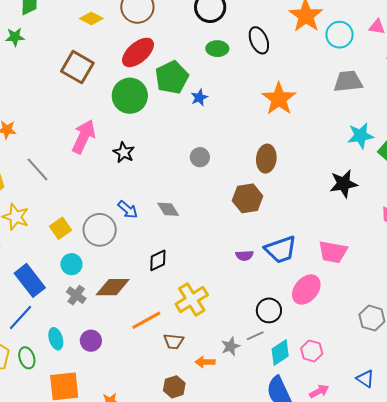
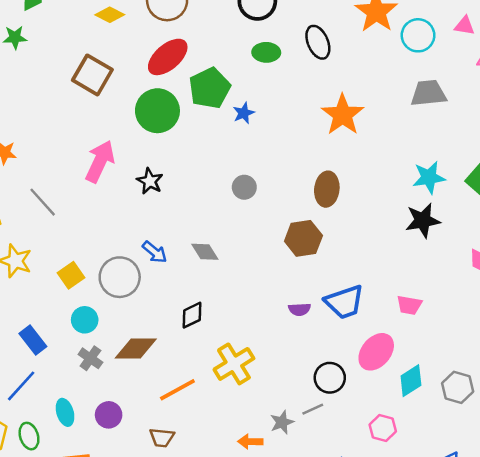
cyan star: (360, 136) -> (429, 177), moved
pink trapezoid: (333, 252) -> (409, 305), size x0.7
blue rectangle: (30, 280) -> (33, 340), size x0.7
brown trapezoid: (174, 341) -> (162, 438), moved
cyan diamond: (280, 352) -> (411, 381), moved

